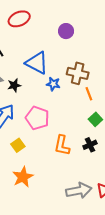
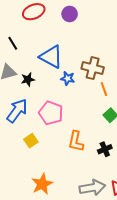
purple circle: (66, 31) -> (70, 14), moved
black cross: (90, 145) -> (105, 149), moved
orange star: (23, 177) -> (42, 184), moved

